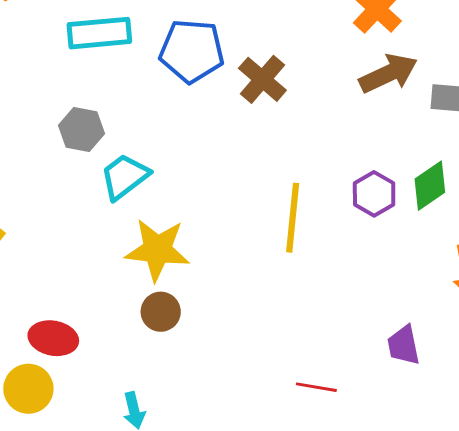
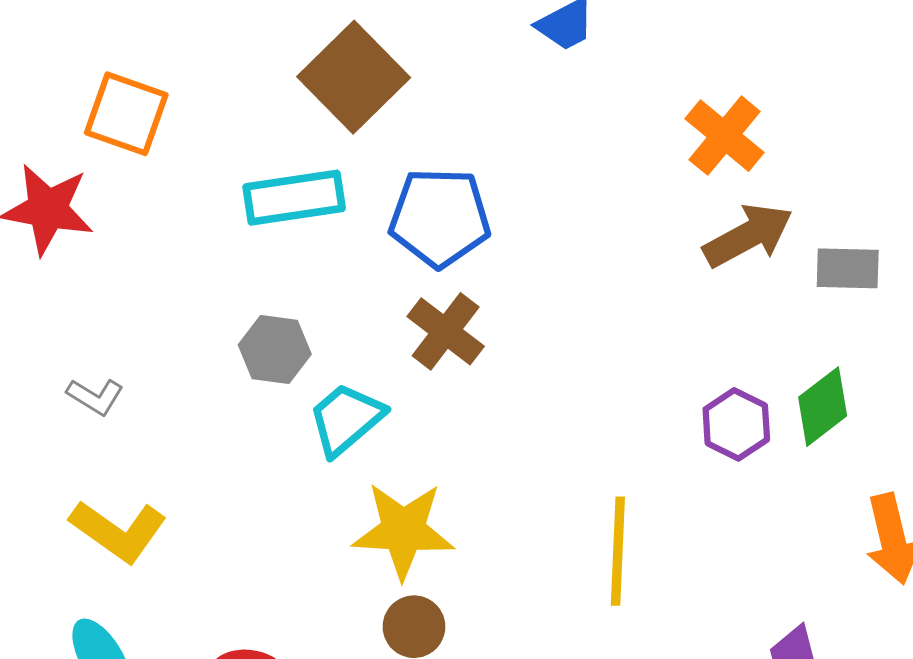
brown cross: (262, 79) -> (446, 331), moved
yellow line: (293, 218) -> (618, 551), moved

